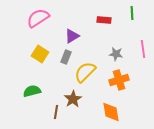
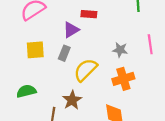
red rectangle: (104, 20) -> (89, 14), moved
yellow square: (40, 54) -> (35, 50), turned -36

